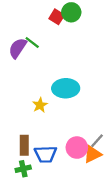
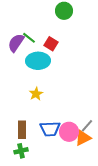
red square: (57, 17) -> (51, 44), moved
cyan ellipse: (66, 88) -> (38, 61), moved
blue trapezoid: (46, 154) -> (50, 129), moved

